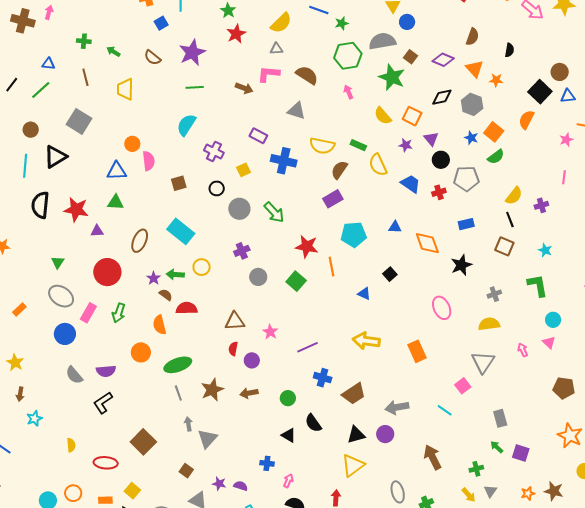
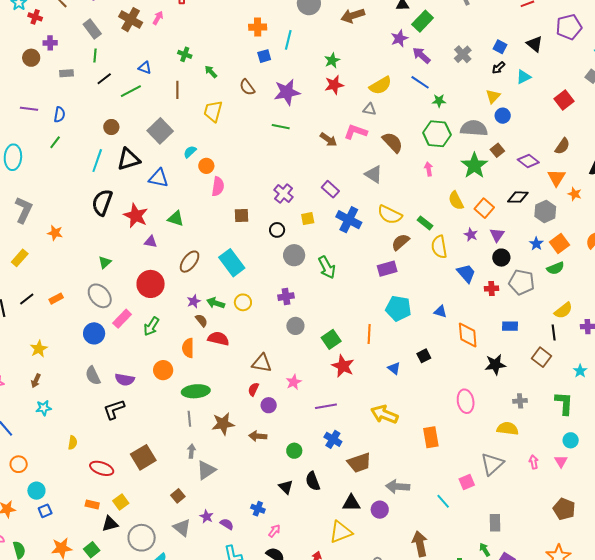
cyan semicircle: (186, 125) -> (190, 152), moved, size x0.6
blue triangle: (117, 171) -> (158, 178), moved
red star: (307, 247) -> (343, 366), moved
orange circle: (73, 493) -> (19, 464), moved

